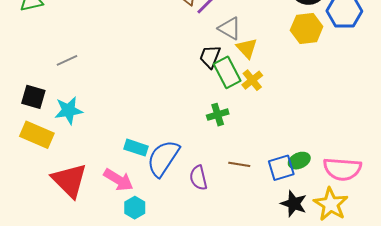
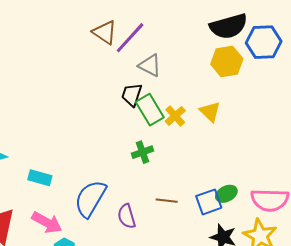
yellow triangle: (247, 48) -> (210, 112), moved
cyan rectangle: (136, 148) -> (40, 178), moved

